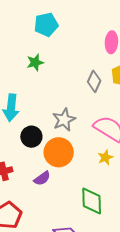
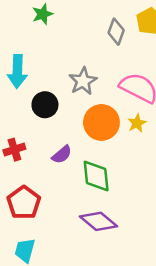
orange circle: (59, 152) -> (101, 122), moved
green diamond: (92, 201) -> (96, 176), moved

